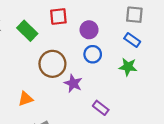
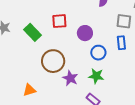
blue rectangle: (132, 40) -> (121, 43), turned 48
blue circle: (93, 54) -> (98, 53), moved
green star: (128, 67) -> (96, 76), moved

